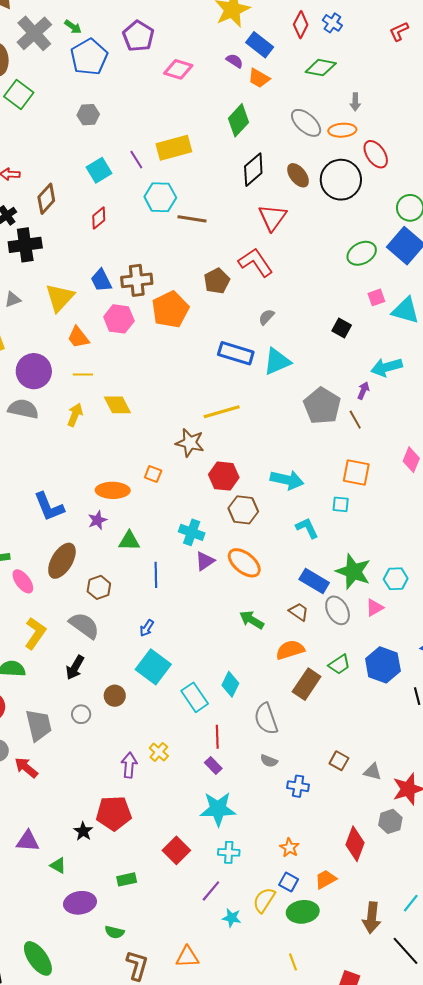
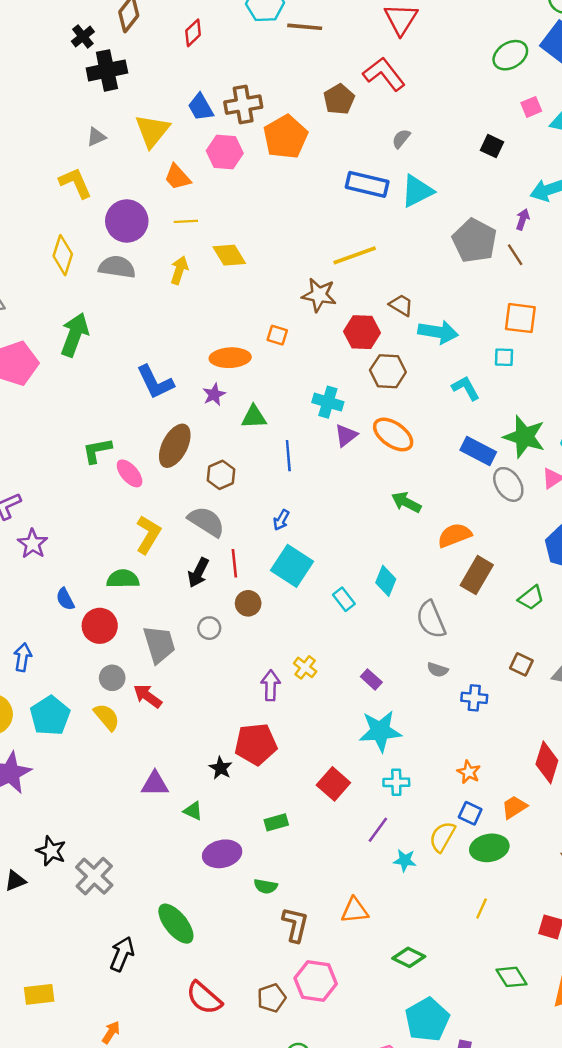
brown trapezoid: (299, 612) -> (401, 305), moved
green trapezoid: (339, 664) -> (531, 598), moved
cyan rectangle: (195, 697) -> (344, 599), size x0.7
red line: (217, 737) -> (234, 563), moved
yellow line: (293, 962) -> (482, 909), turned 48

